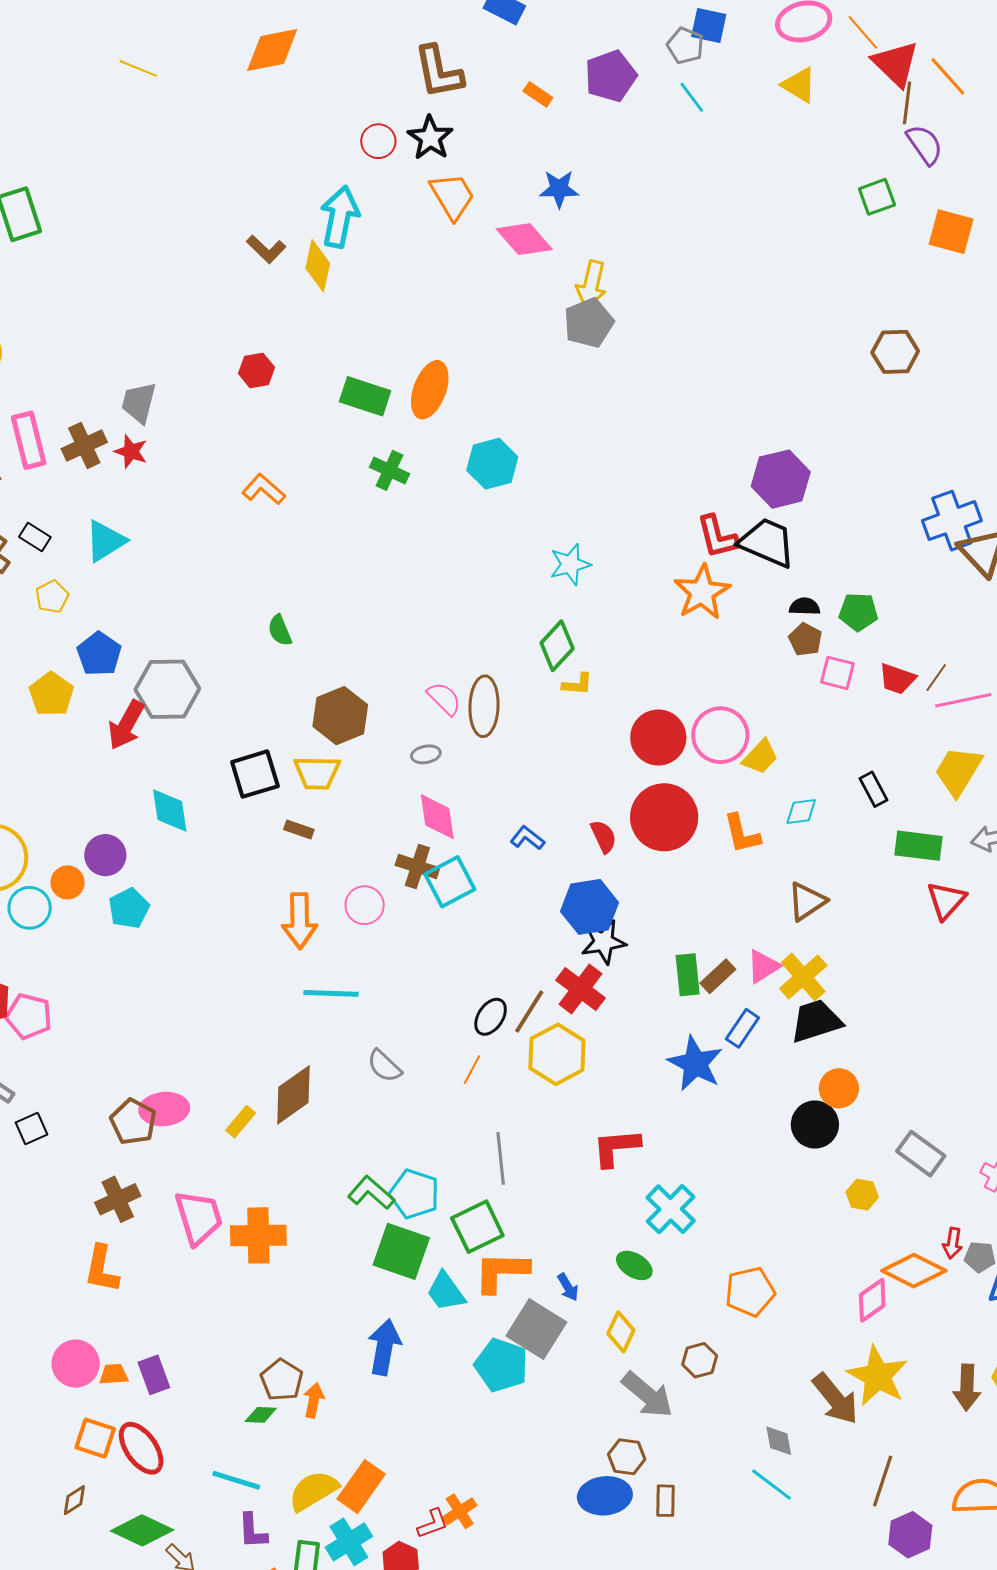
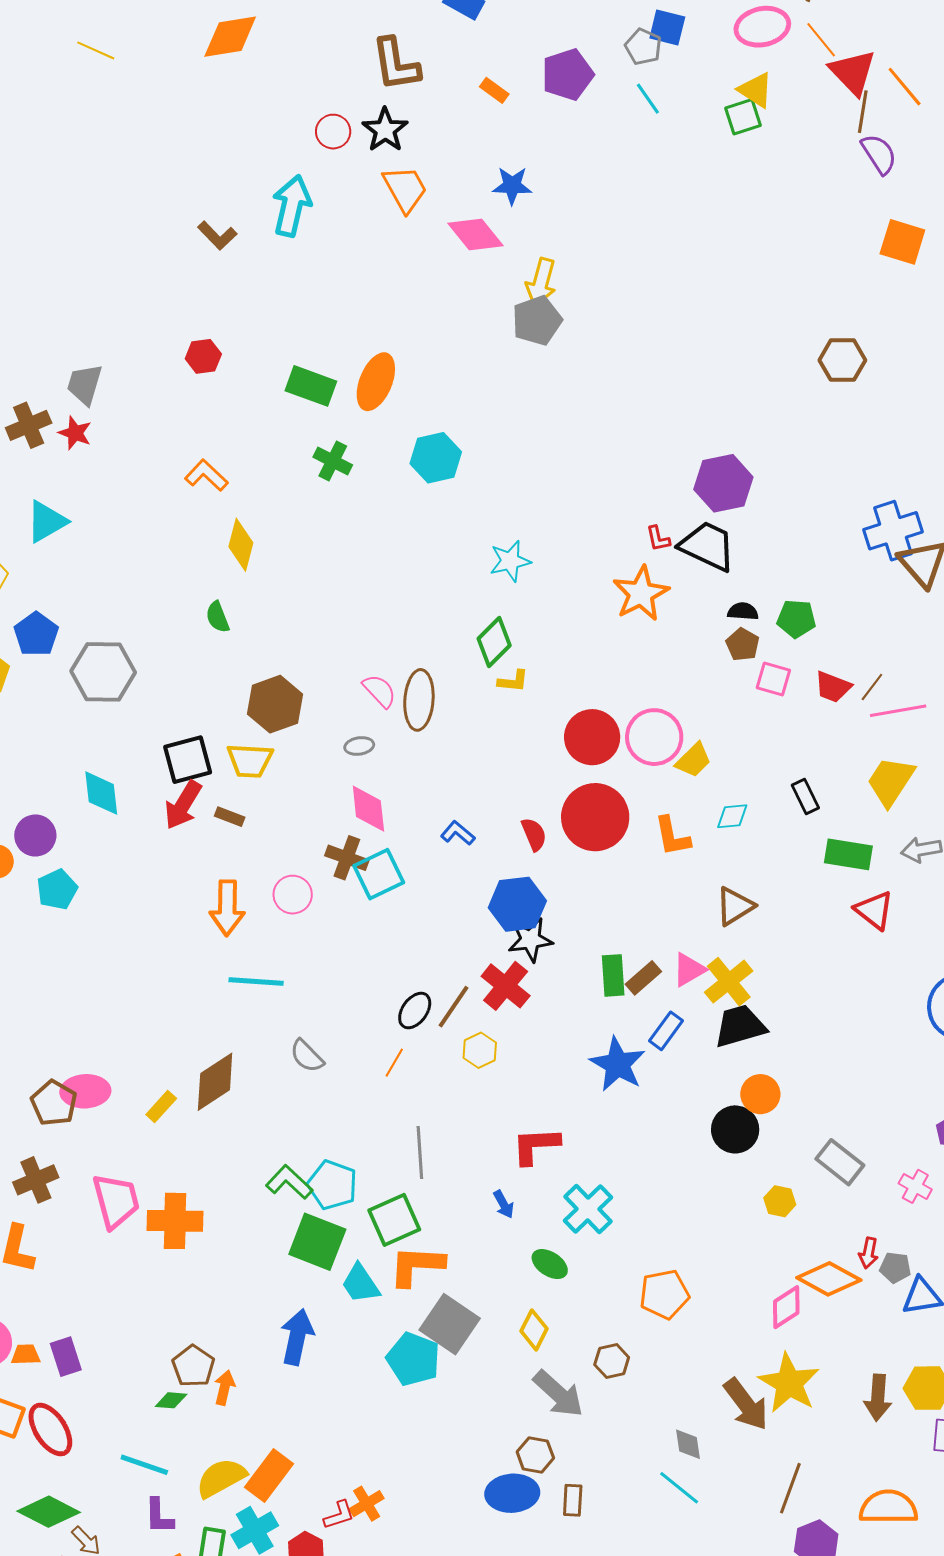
green square: (877, 197) -> (743, 117), moved
yellow diamond: (318, 266) -> (241, 545), moved
red L-shape: (717, 537) -> (658, 539), size x0.6
red arrow: (126, 725) -> (183, 805), moved
red triangle: (946, 900) -> (874, 910), turned -36
yellow hexagon: (557, 1054) -> (480, 1050), size x0.6
blue arrow: (568, 1287) -> (504, 1204), moved

